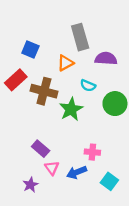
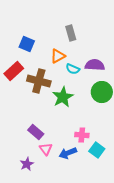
gray rectangle: (80, 37) -> (71, 33), size x0.7
purple semicircle: (106, 58) -> (95, 65), moved
cyan semicircle: (88, 86) -> (73, 69), moved
cyan square: (109, 181) -> (97, 150), moved

